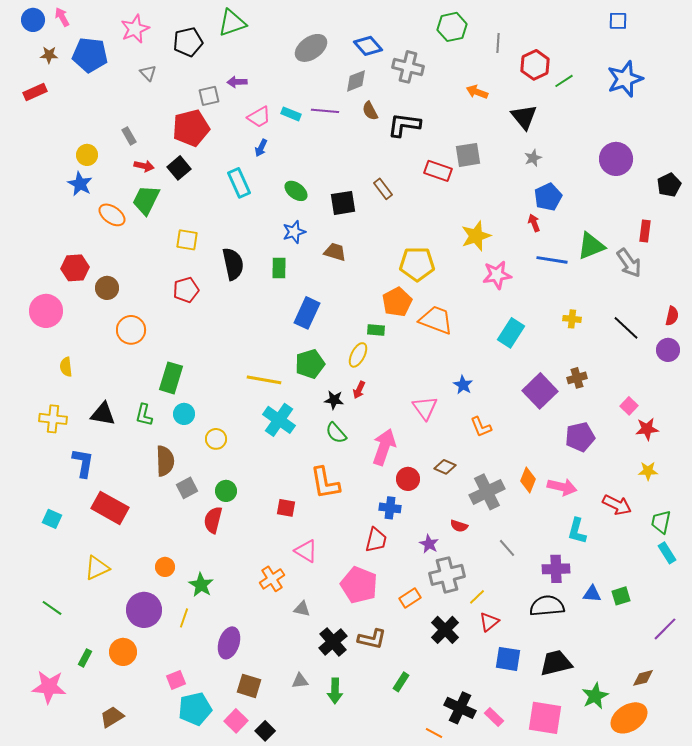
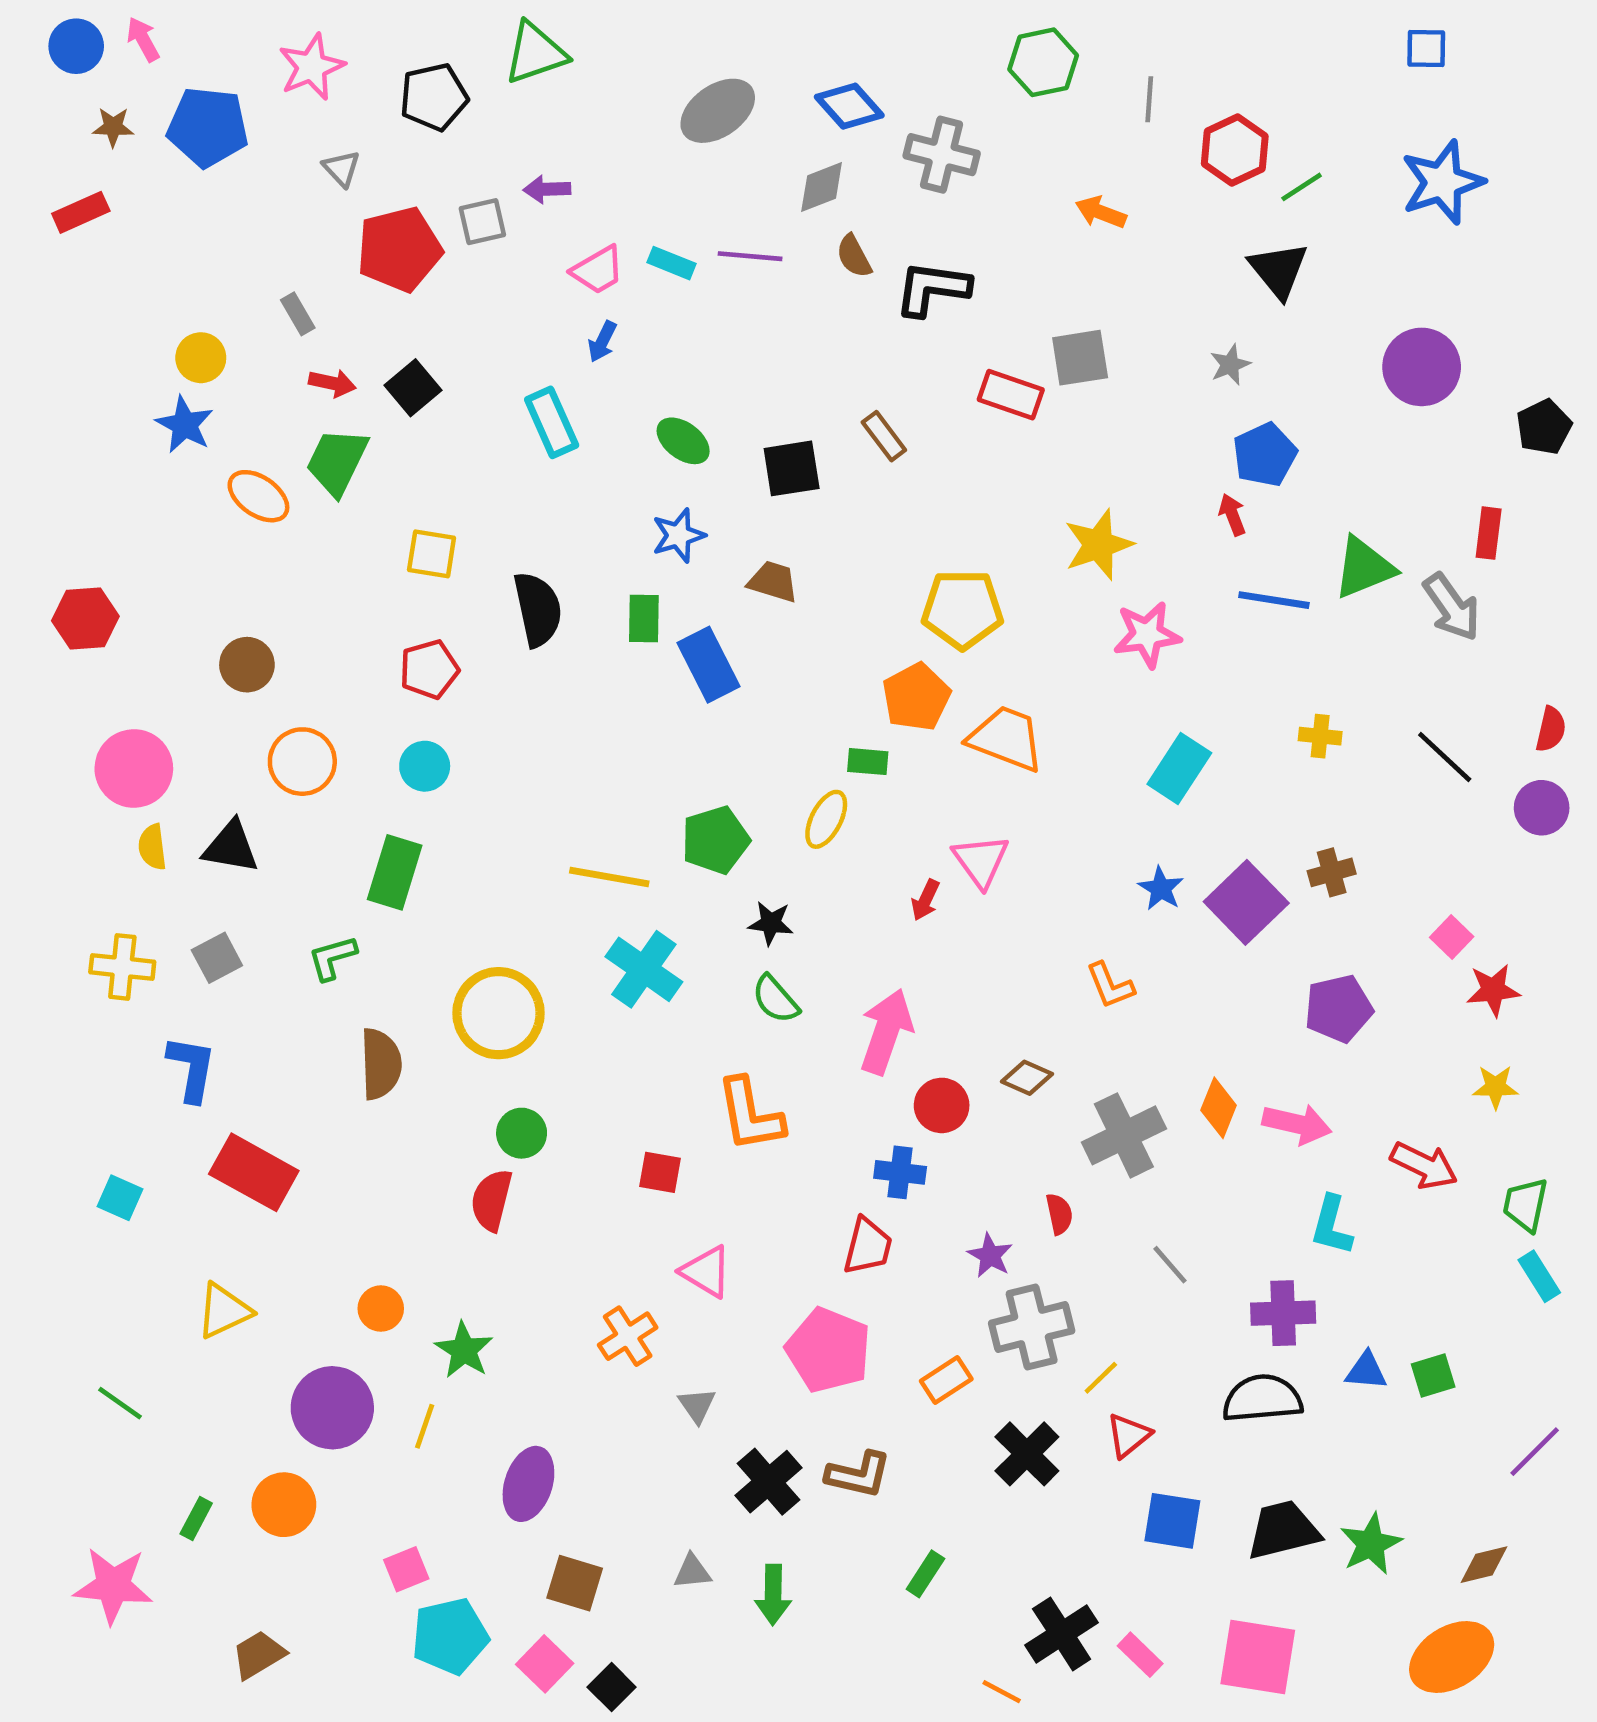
black triangle: (524, 117) -> (1279, 270), moved
red pentagon: (191, 128) -> (399, 249), moved
red hexagon: (75, 268) -> (85, 618), moved
pink circle: (46, 311) -> (134, 769), moved
blue rectangle: (307, 313) -> (708, 665), moved, turned -52
blue star: (463, 385) -> (1161, 889), moved
red arrow: (359, 390) -> (925, 900), moved
pink triangle: (425, 408) -> (981, 861), moved
black triangle: (103, 414) -> (231, 847), moved
cyan circle: (184, 414) -> (425, 766), moved
green L-shape: (144, 415) -> (332, 958), turned 60
yellow circle: (216, 439) -> (498, 1013), size x1.8
gray square: (187, 488) -> (217, 958), moved
red semicircle: (459, 526) -> (1059, 1214), turned -120
gray triangle: (302, 609) -> (697, 1405), turned 42
green star: (595, 696) -> (1371, 1544), moved
black cross: (460, 708) -> (1062, 1634), turned 32

